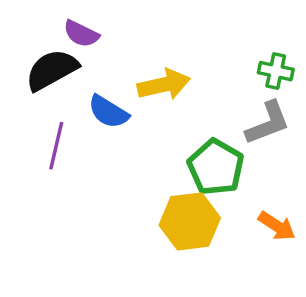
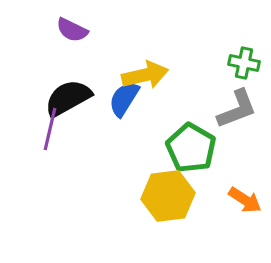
black semicircle: (52, 70) -> (68, 98), moved
blue semicircle: (108, 112) -> (124, 99), moved, turned 90

